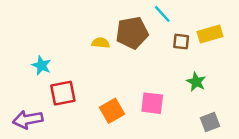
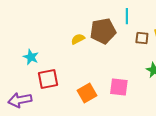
cyan line: (162, 14) -> (127, 16), turned 42
yellow semicircle: (101, 43) -> (78, 39), turned -32

